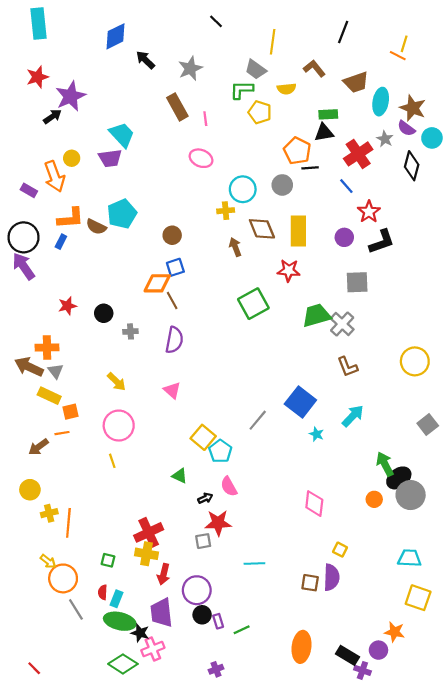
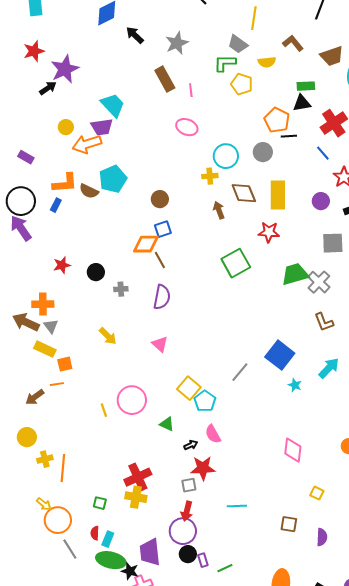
orange arrow: (55, 176) -> (87, 144), moved, turned 92
pink circle: (119, 426) -> (132, 400), moved
red arrow: (164, 574) -> (187, 511), moved
purple semicircle: (331, 577) -> (322, 537), moved, size x0.7

